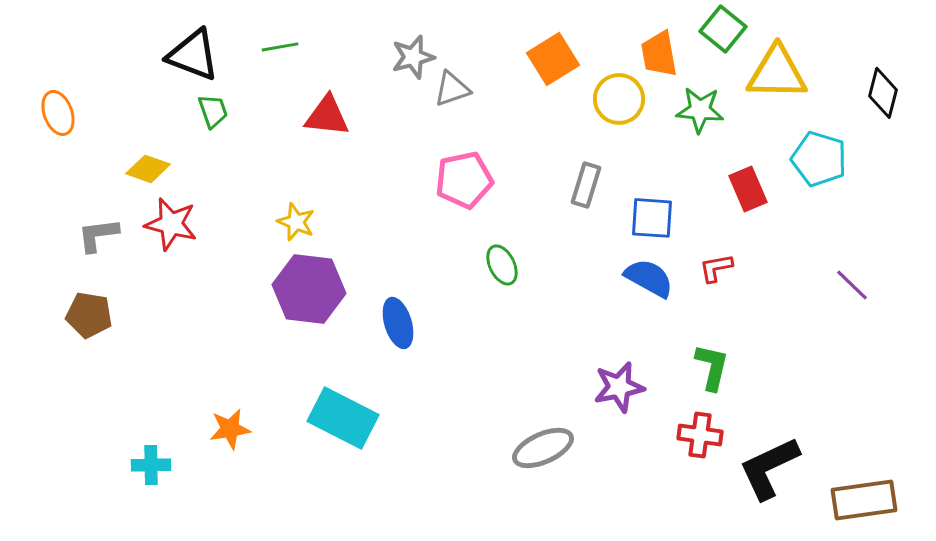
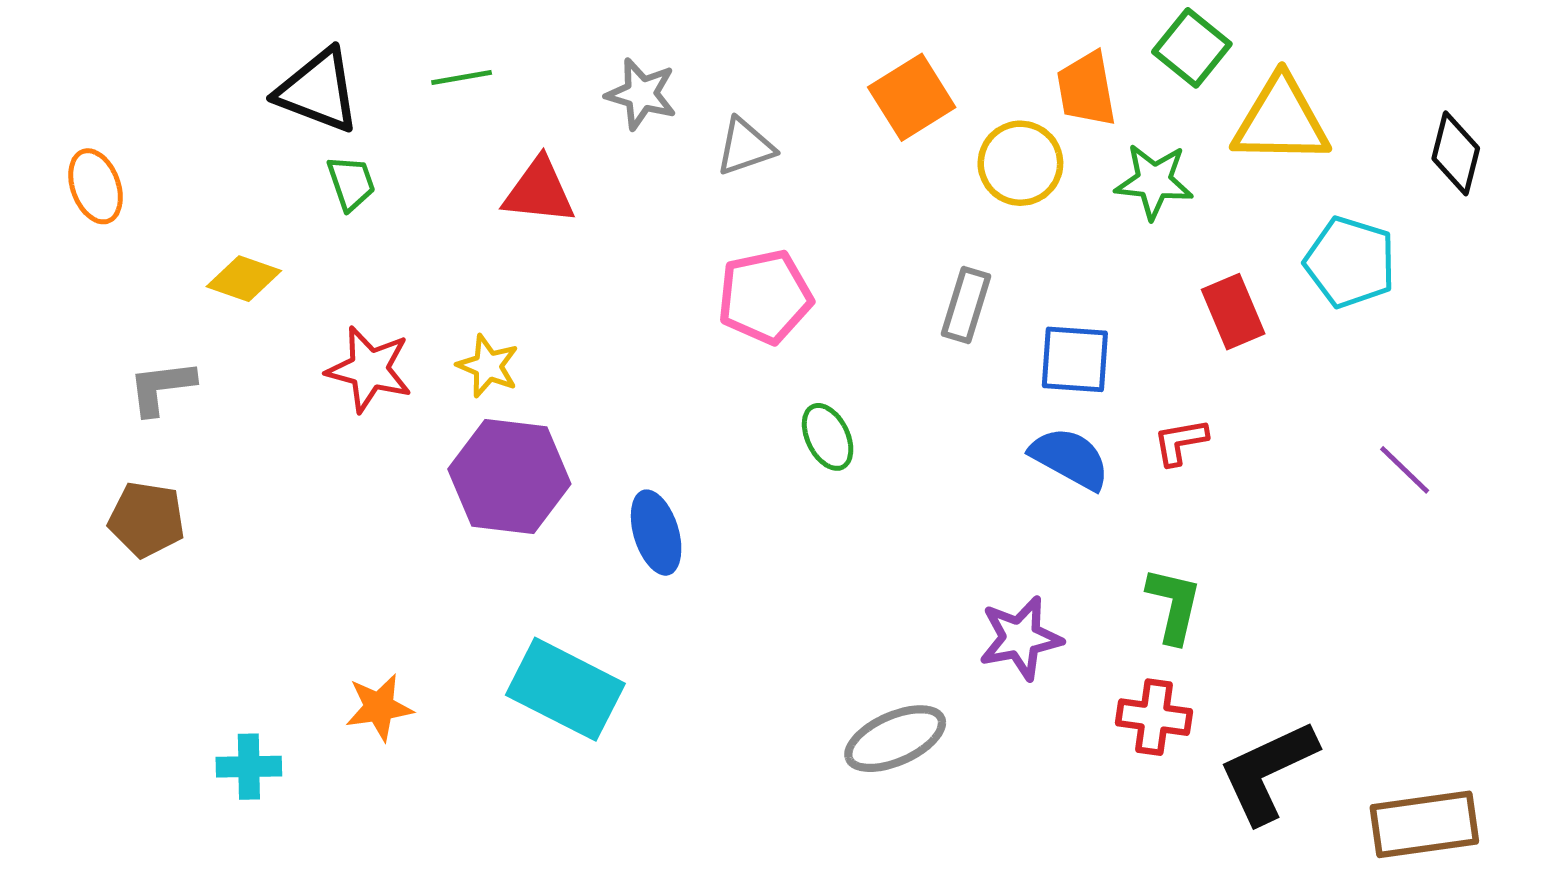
gray star: (413, 57) -> (641, 94), moved, turned 30
red star: (171, 224) -> (369, 369), moved

